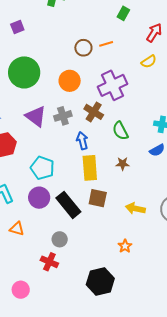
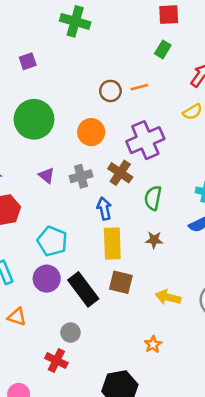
purple triangle: (36, 116) -> (47, 175), size x0.6
green semicircle: (120, 131) -> (153, 198), turned 36

